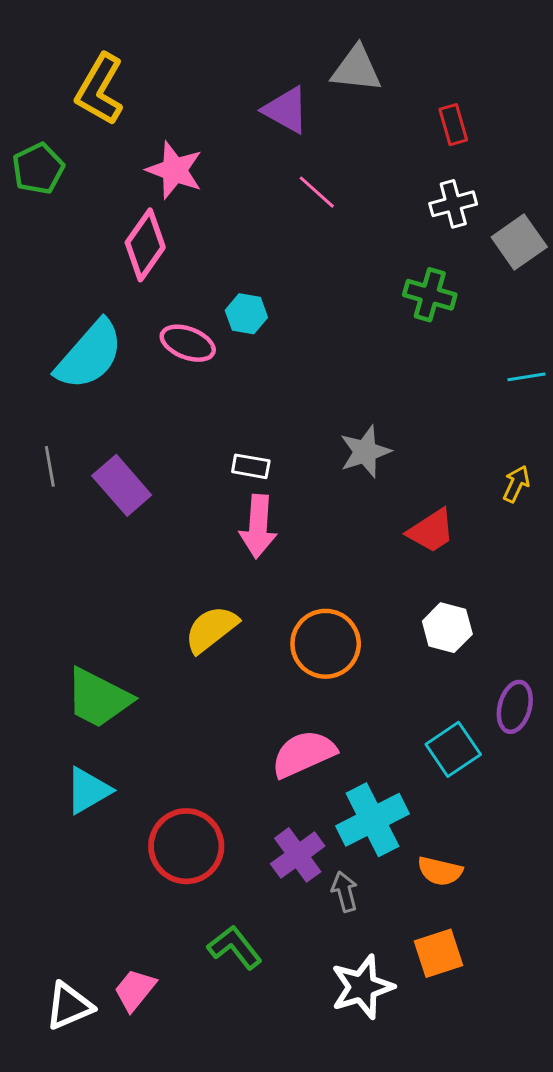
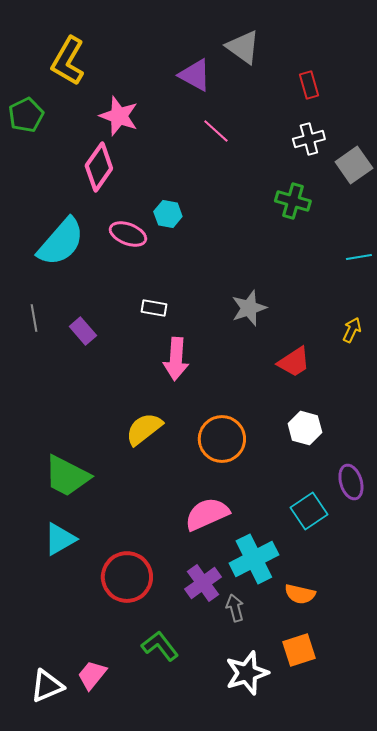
gray triangle: (356, 69) -> (243, 47), turned 30
white rectangle: (251, 466) -> (154, 308), moved
purple rectangle: (122, 485) -> (83, 331), size x0.7
purple ellipse: (515, 707) -> (351, 482), turned -32

